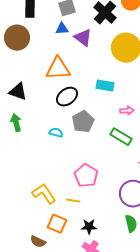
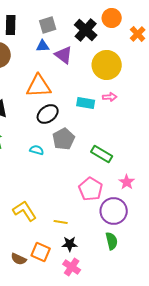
pink arrow: (127, 111) -> (110, 97), moved
pink pentagon: (86, 176) -> (91, 189), moved
yellow line: (73, 201) -> (61, 222), moved
orange square: (57, 224) -> (41, 252), moved

